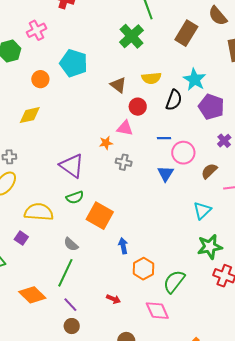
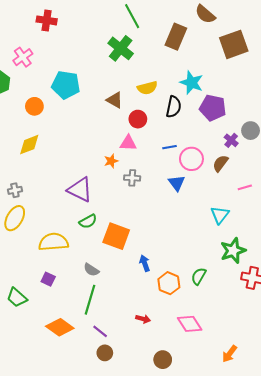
brown semicircle: (209, 171) -> (220, 163), moved
purple square: (21, 238) -> (48, 279), moved
green semicircle: (174, 281) -> (199, 276), moved, size x0.7

